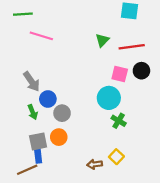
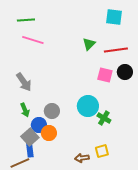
green line: (23, 14) -> (26, 20), moved
cyan circle: (109, 98) -> (88, 106), moved
blue circle: (48, 99) -> (39, 125), moved
gray square: (38, 141) -> (30, 137), turned -30
yellow square: (116, 157) -> (102, 151), turned 32

